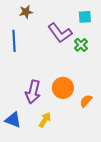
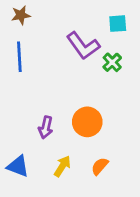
brown star: (26, 12) -> (21, 15), moved
purple arrow: (33, 92) -> (46, 127), size x0.7
orange semicircle: (86, 101) -> (100, 166), moved

